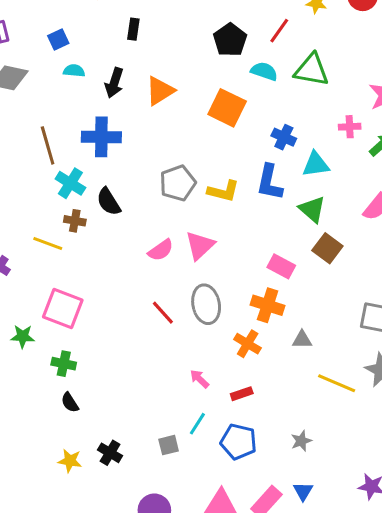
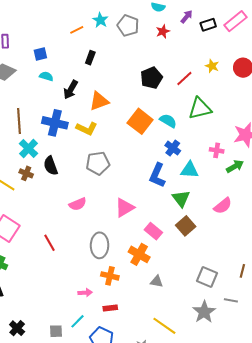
green triangle: (311, 70) -> (200, 108), turned -35
cyan semicircle: (264, 71) -> (168, 121), moved
yellow L-shape: (223, 191) -> (87, 129), moved
pink triangle: (200, 245) -> (125, 208), moved
red line: (163, 313) -> (50, 243), moved
orange cross: (248, 344) -> (110, 276), moved, turned -30
pink arrow: (199, 379) -> (85, 293), turned 120
yellow line: (337, 383) -> (164, 326), moved

